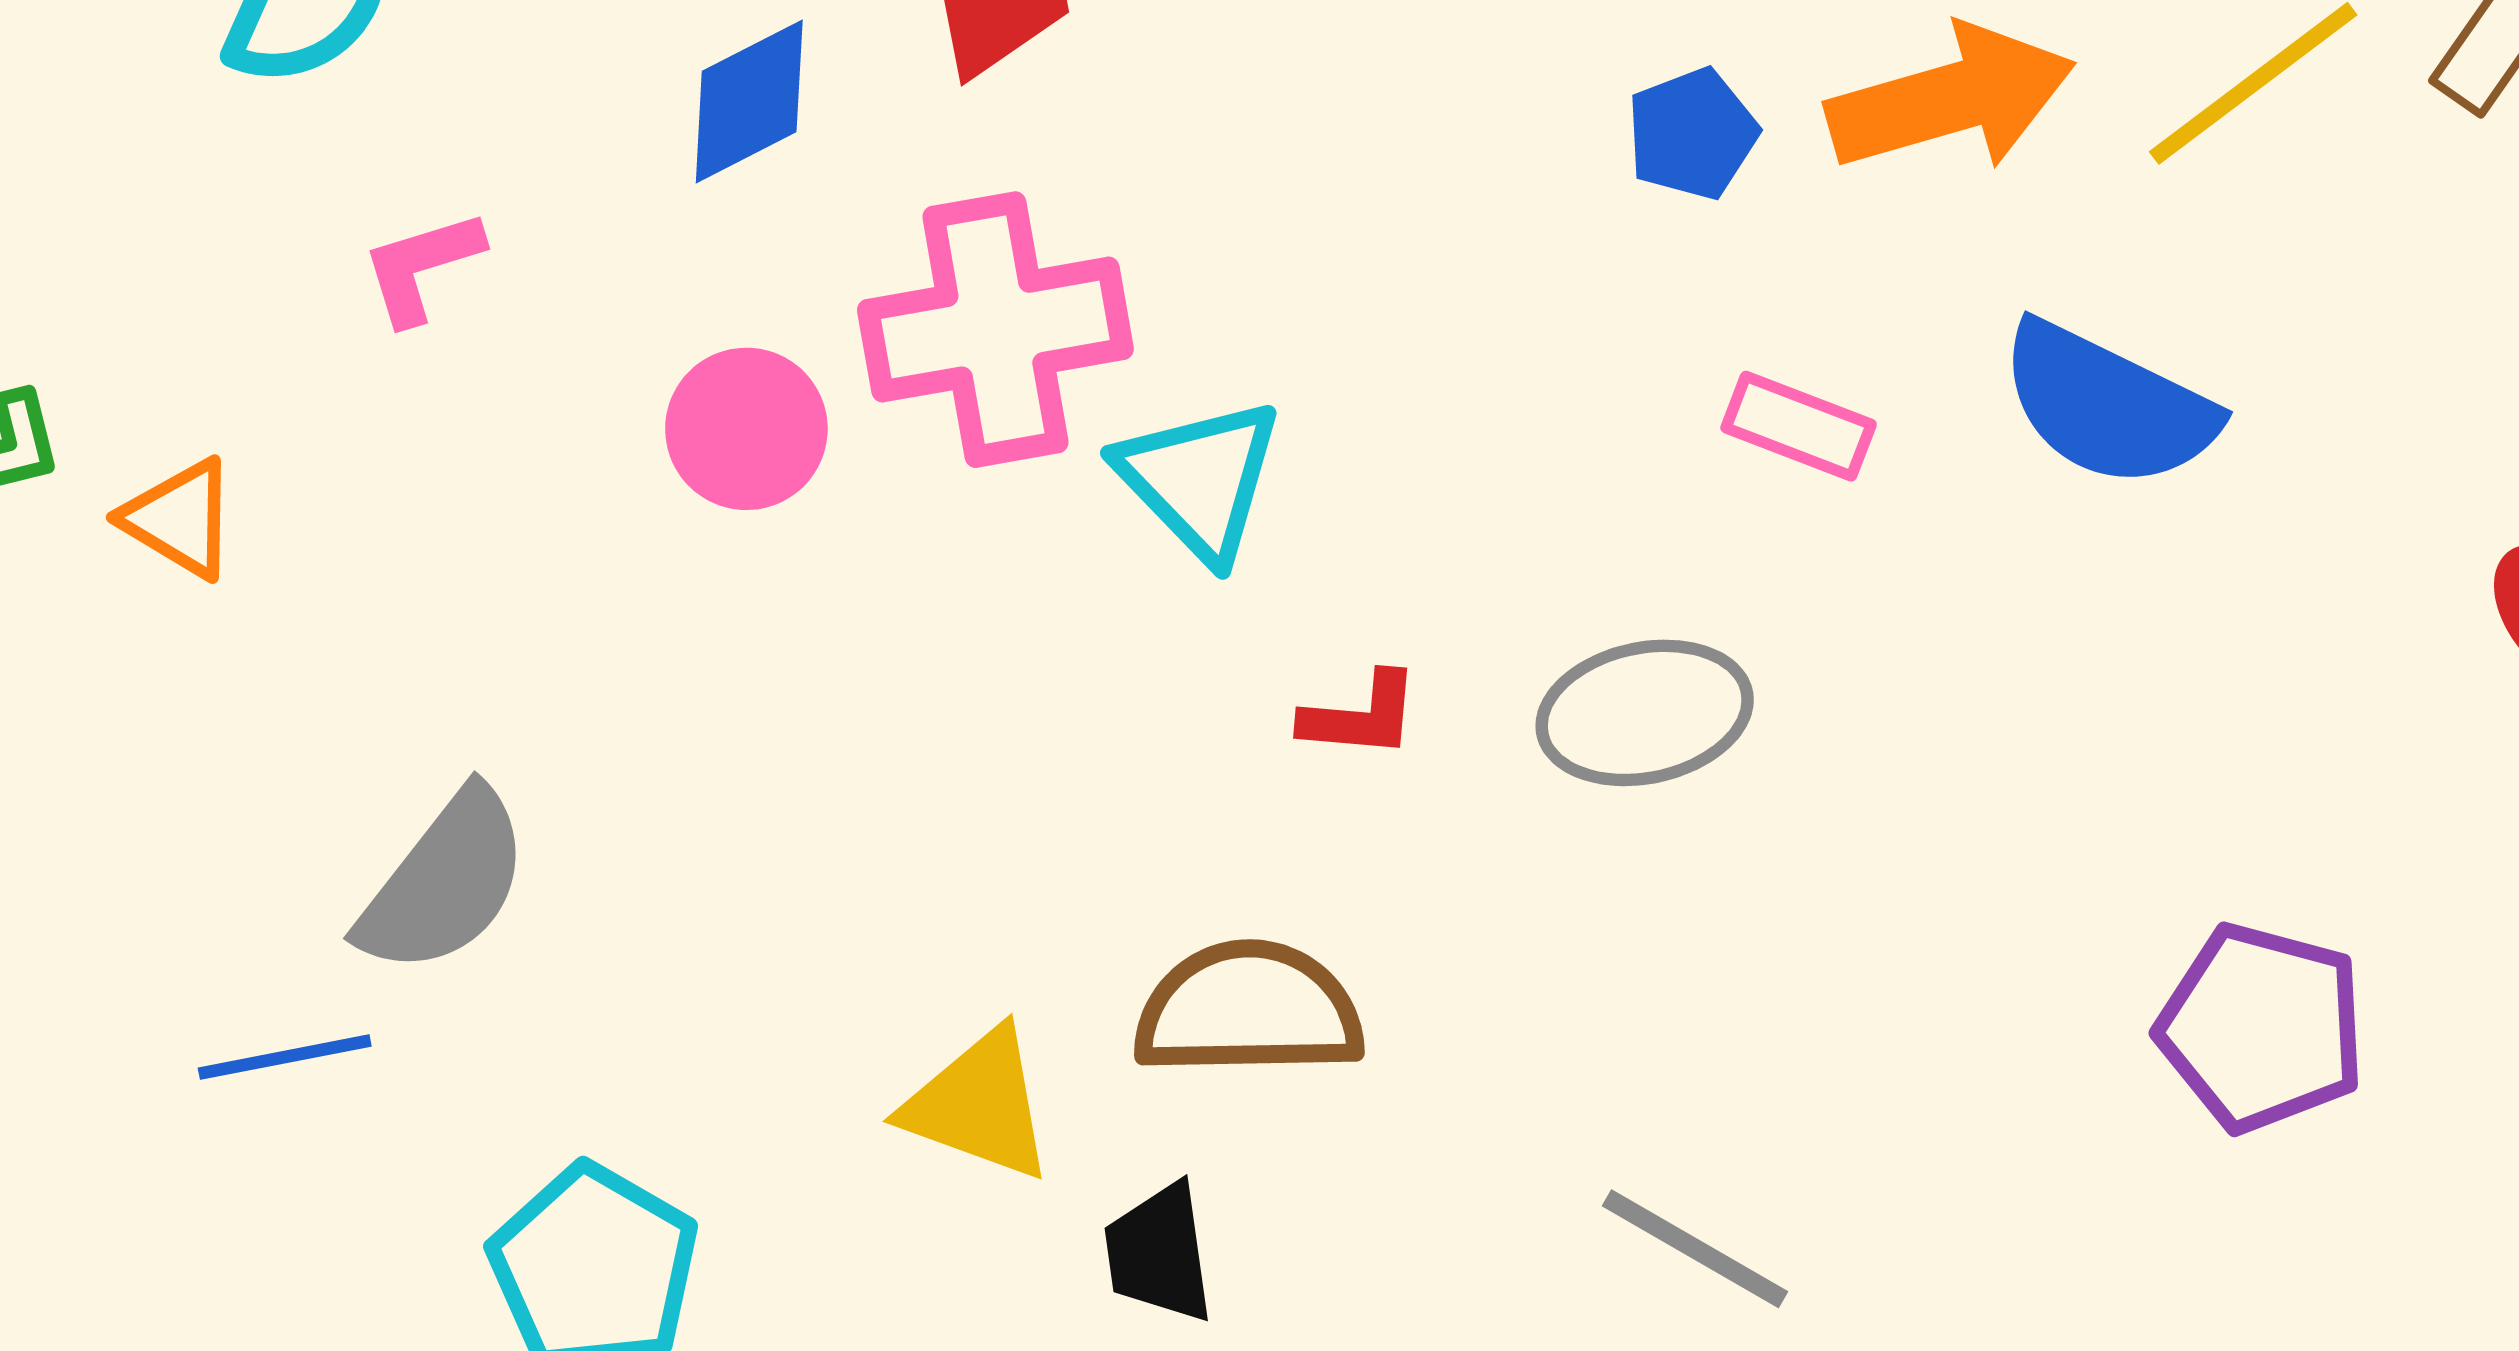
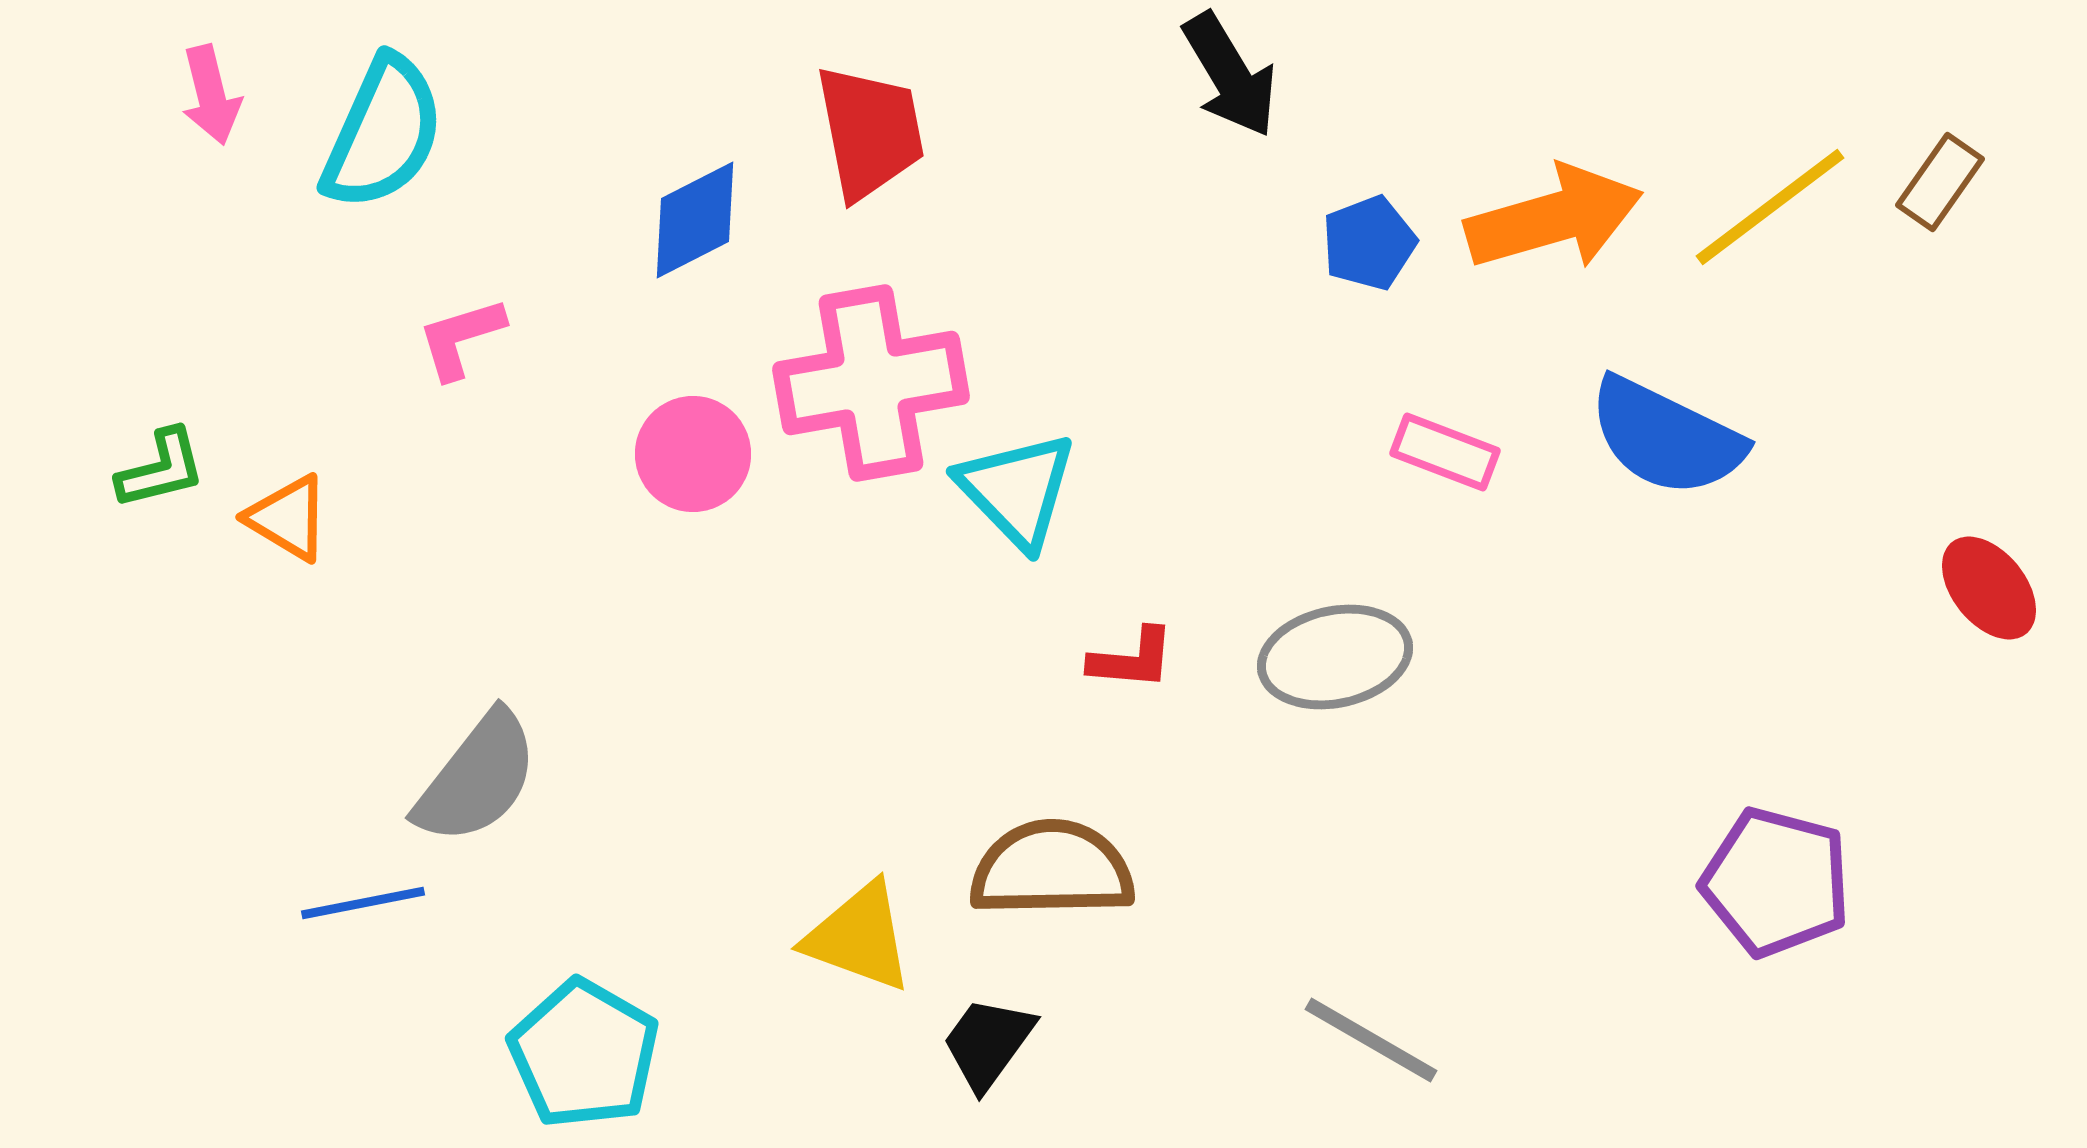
black trapezoid: (1159, 1253) -> (988, 1043), turned 44

